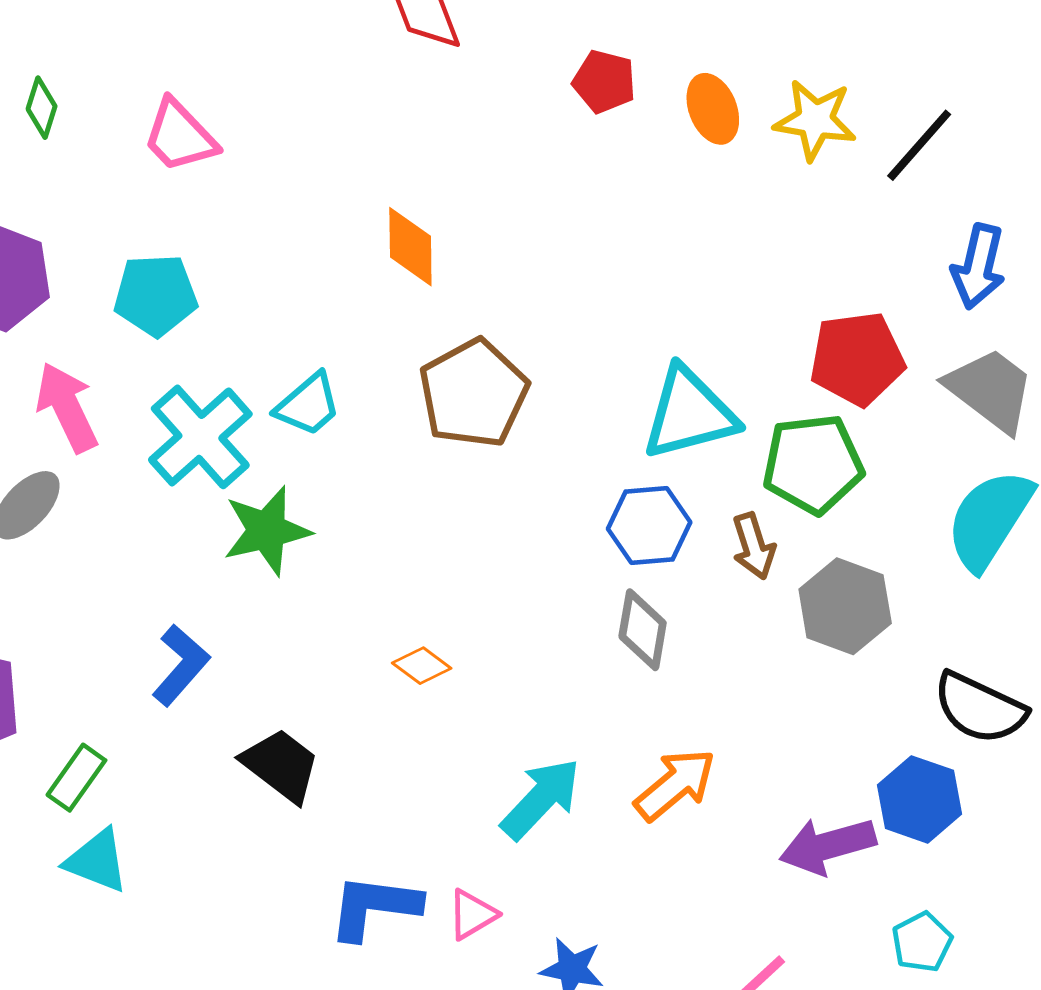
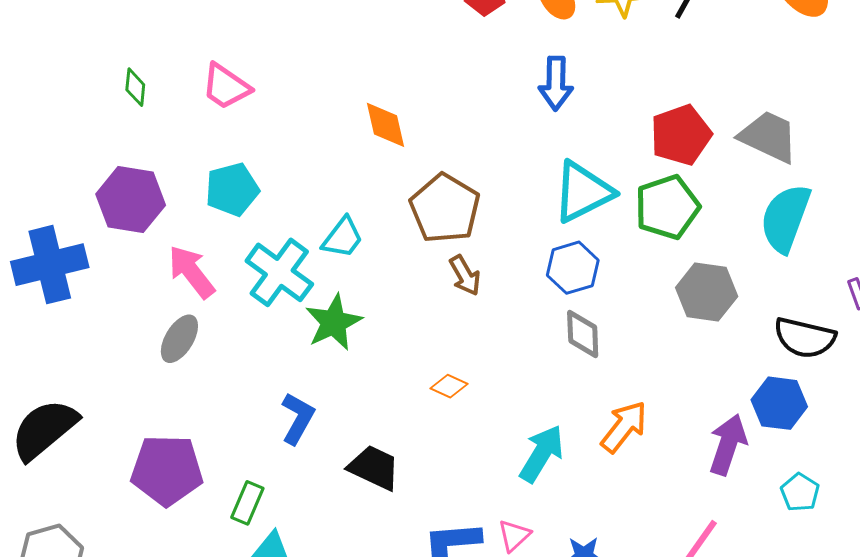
blue arrow: (978, 267) -> (556, 83), moved
brown arrow: (754, 546) -> (465, 275), moved
purple arrow: (828, 846) -> (728, 445), turned 136

